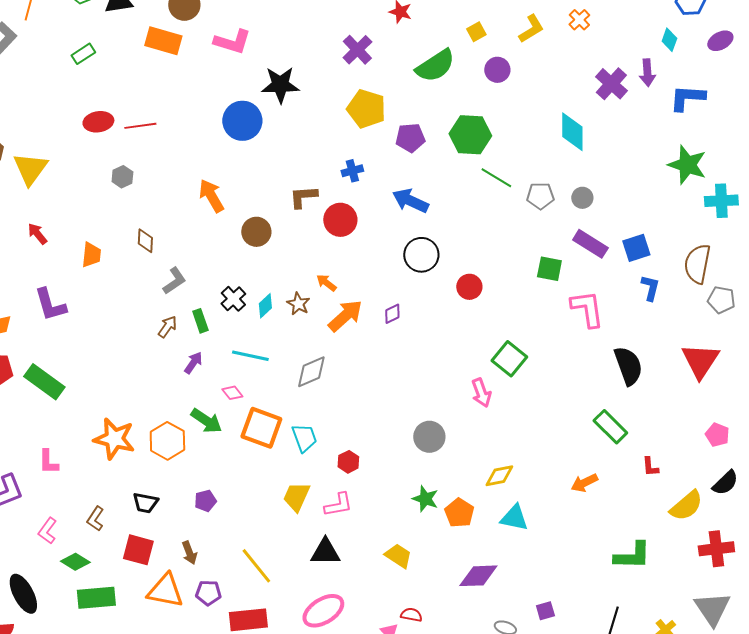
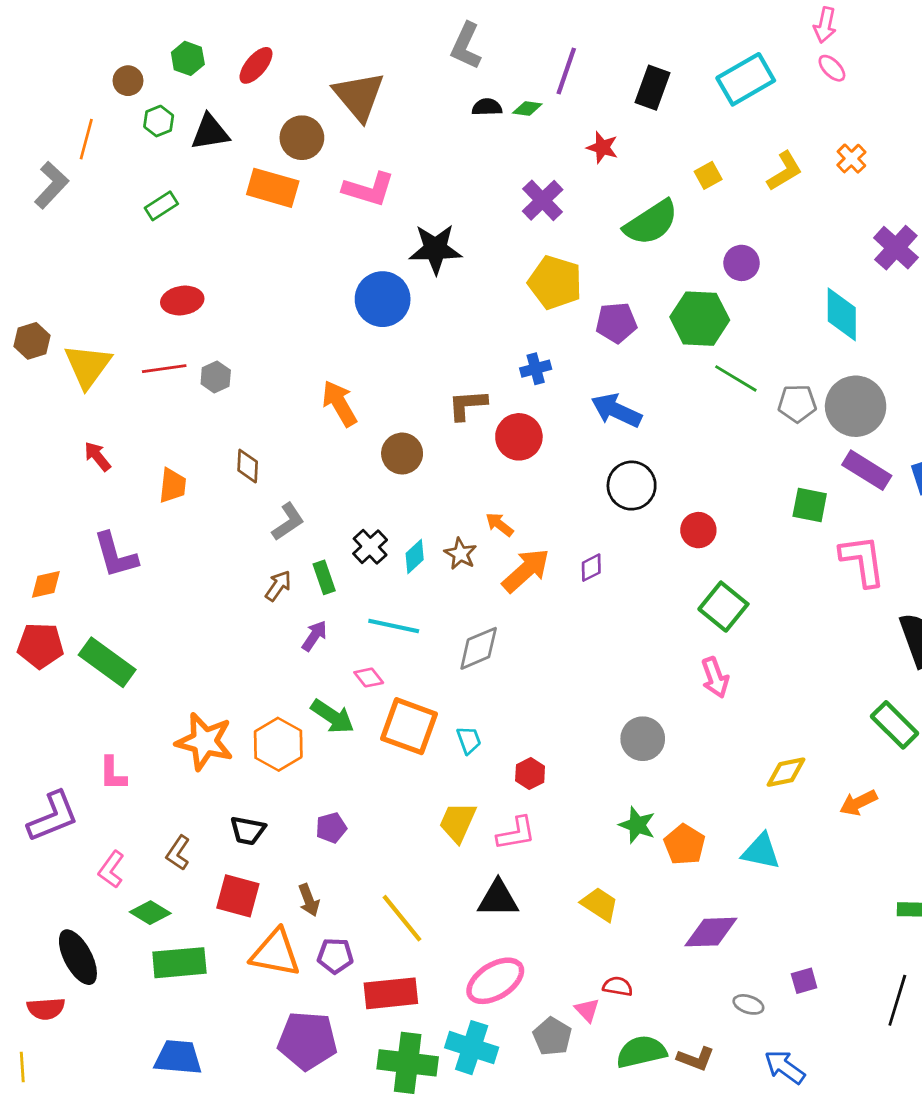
purple circle: (497, 70) -> (742, 263), moved
red line: (140, 126) -> (164, 369), moved
gray circle: (582, 198) -> (856, 406), size x2.0
green square: (509, 359) -> (723, 607), moved
cyan trapezoid: (304, 438) -> (469, 740), size x0.7
yellow diamond: (499, 476) -> (786, 772), moved

